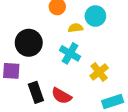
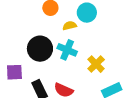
black circle: (29, 43) -> (40, 49), moved

